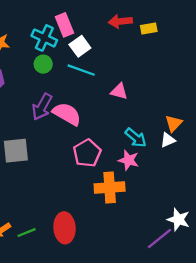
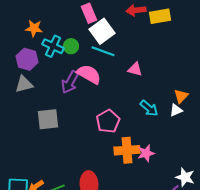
yellow rectangle: (149, 28) -> (160, 16), size x1.5
cyan cross: (44, 38) -> (53, 46), moved
white square: (80, 46) -> (102, 31), size x1.4
pink semicircle: (67, 114) -> (89, 74), moved
pink star: (129, 160) -> (146, 153), moved, turned -30

